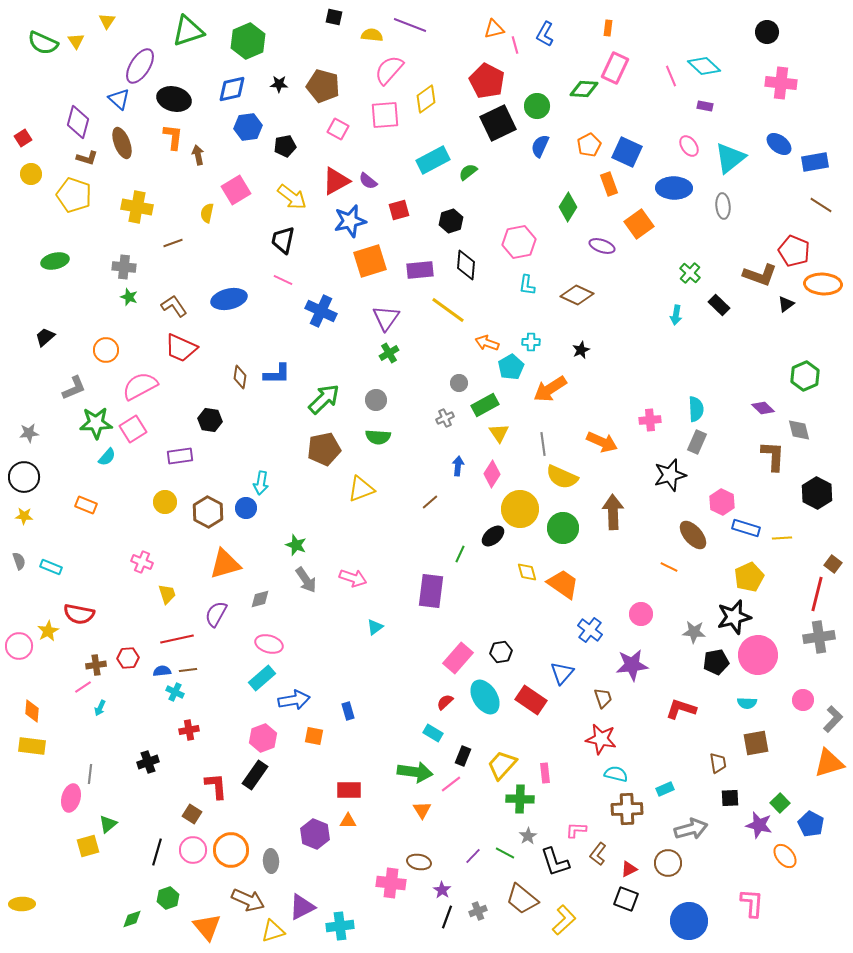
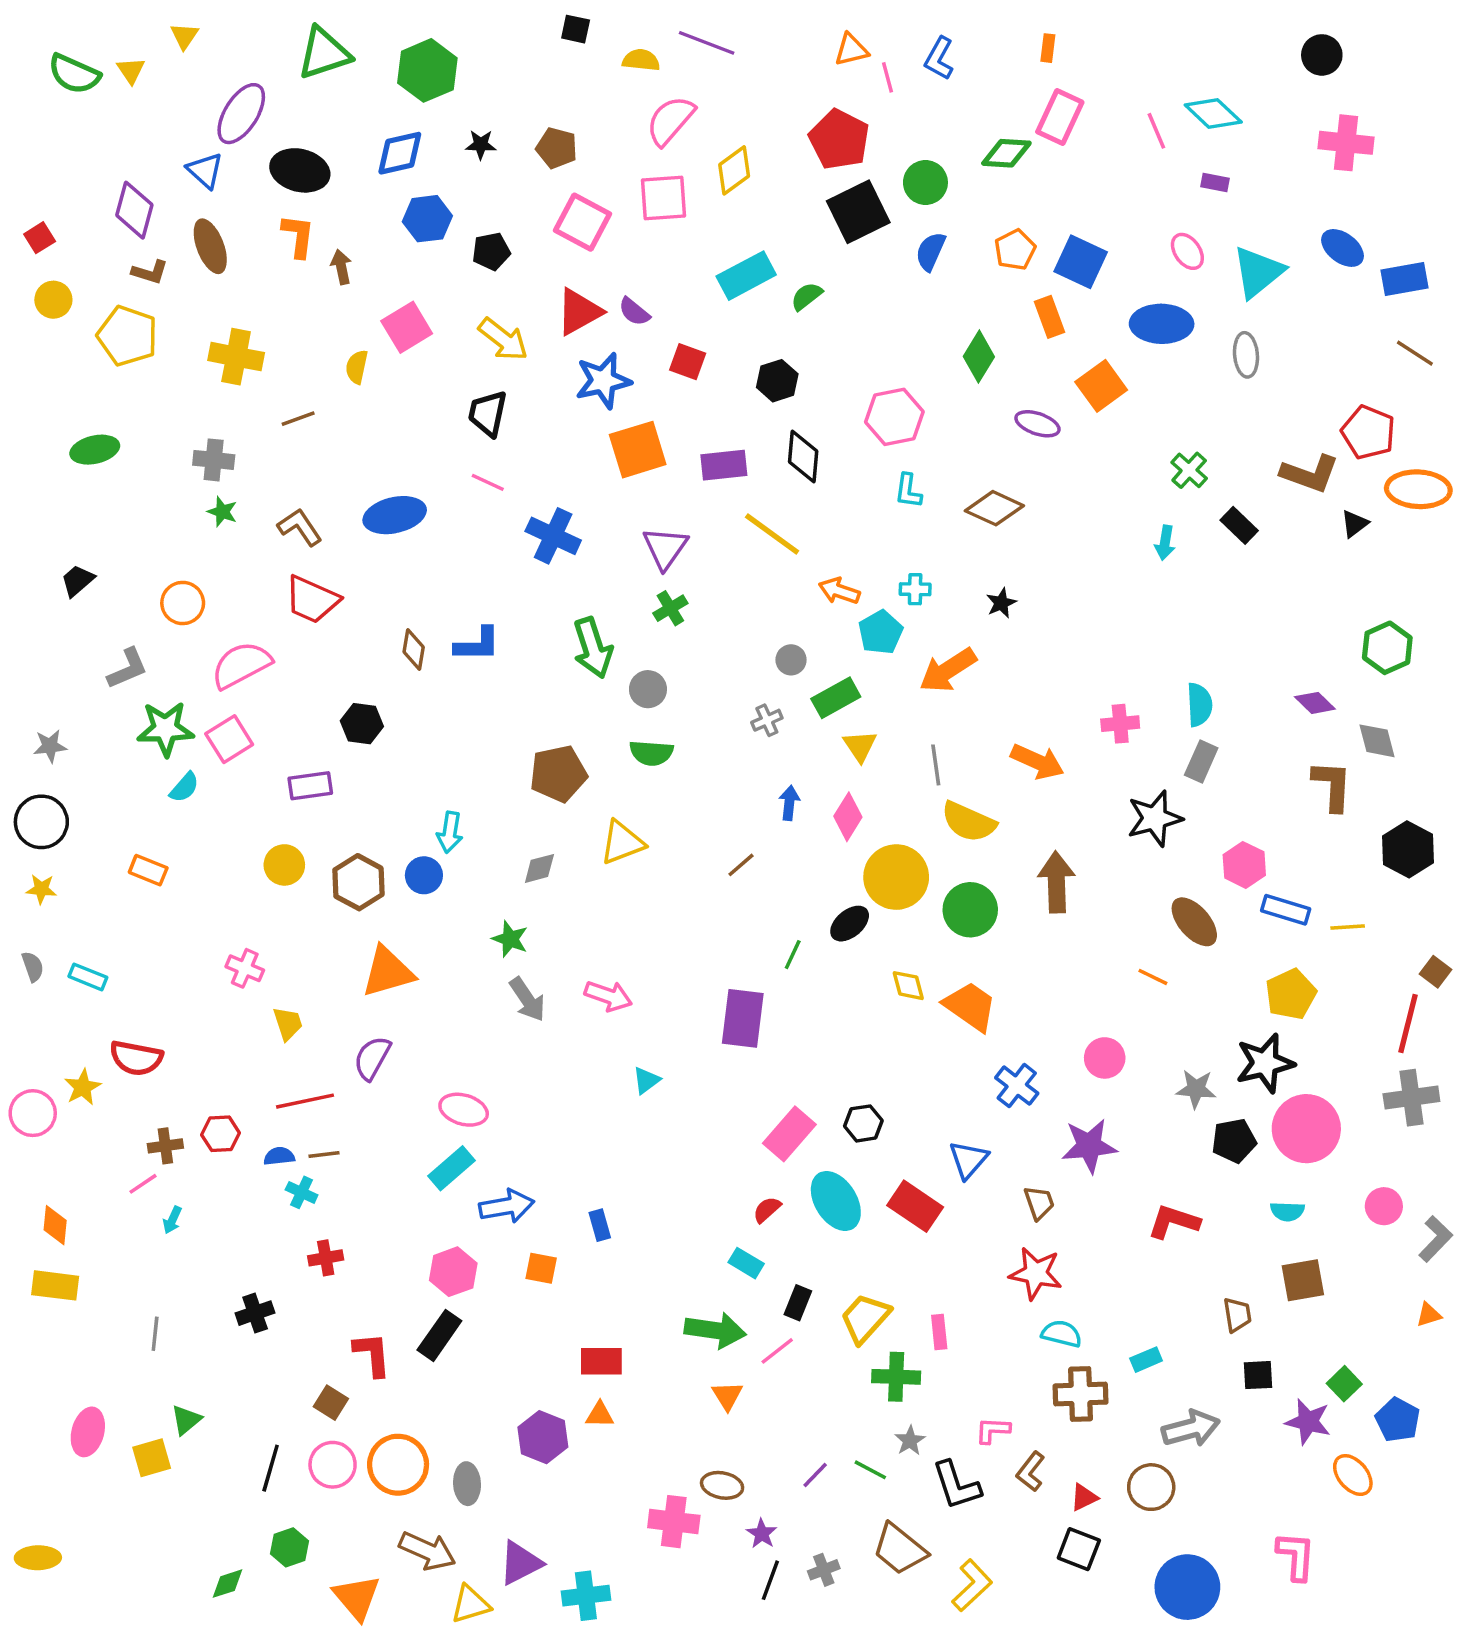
brown pentagon: (323, 86) -> (557, 148), size x0.7
pink square: (338, 129) -> (582, 222), size x1.5
red square: (399, 210) -> (688, 362), turned 35
green arrow: (324, 399) -> (593, 648), moved, turned 116
gray diamond: (260, 599) -> (539, 868), moved
orange triangle: (829, 763) -> (1429, 1315), size x0.5
pink ellipse: (71, 798) -> (88, 1432), moved

